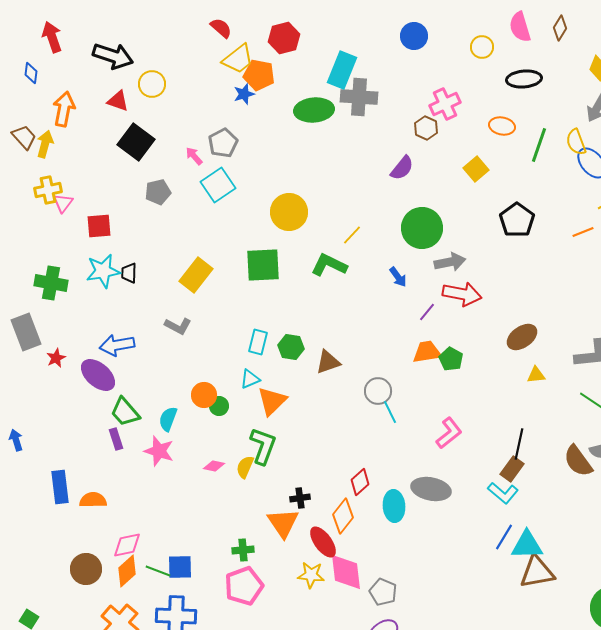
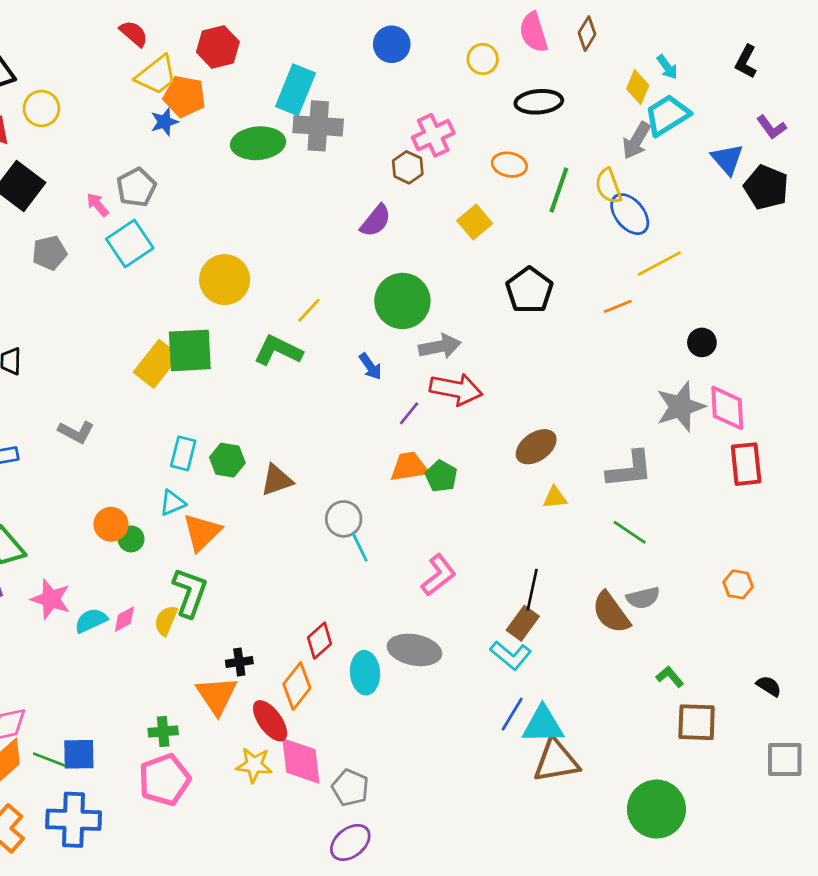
yellow rectangle: (196, 275) -> (156, 364), moved
cyan semicircle: (168, 419) -> (91, 621), moved, turned 45
pink diamond: (214, 466) -> (124, 619), turned -40

